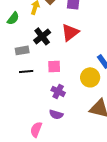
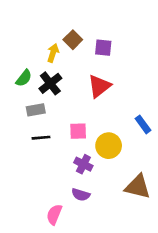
green semicircle: (13, 18) -> (24, 78), moved
black cross: (42, 36) -> (50, 83), moved
yellow circle: (90, 77) -> (109, 146), moved

